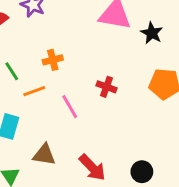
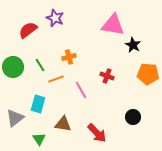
black star: (152, 33) -> (133, 45), moved
black circle: (142, 172) -> (133, 117), moved

